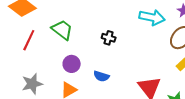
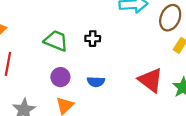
green trapezoid: (62, 30) -> (56, 41), moved

